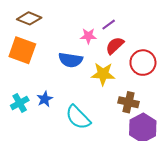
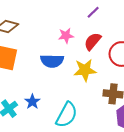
purple line: (109, 25) -> (93, 12), moved
cyan semicircle: (78, 117) -> (67, 115), turned -100

